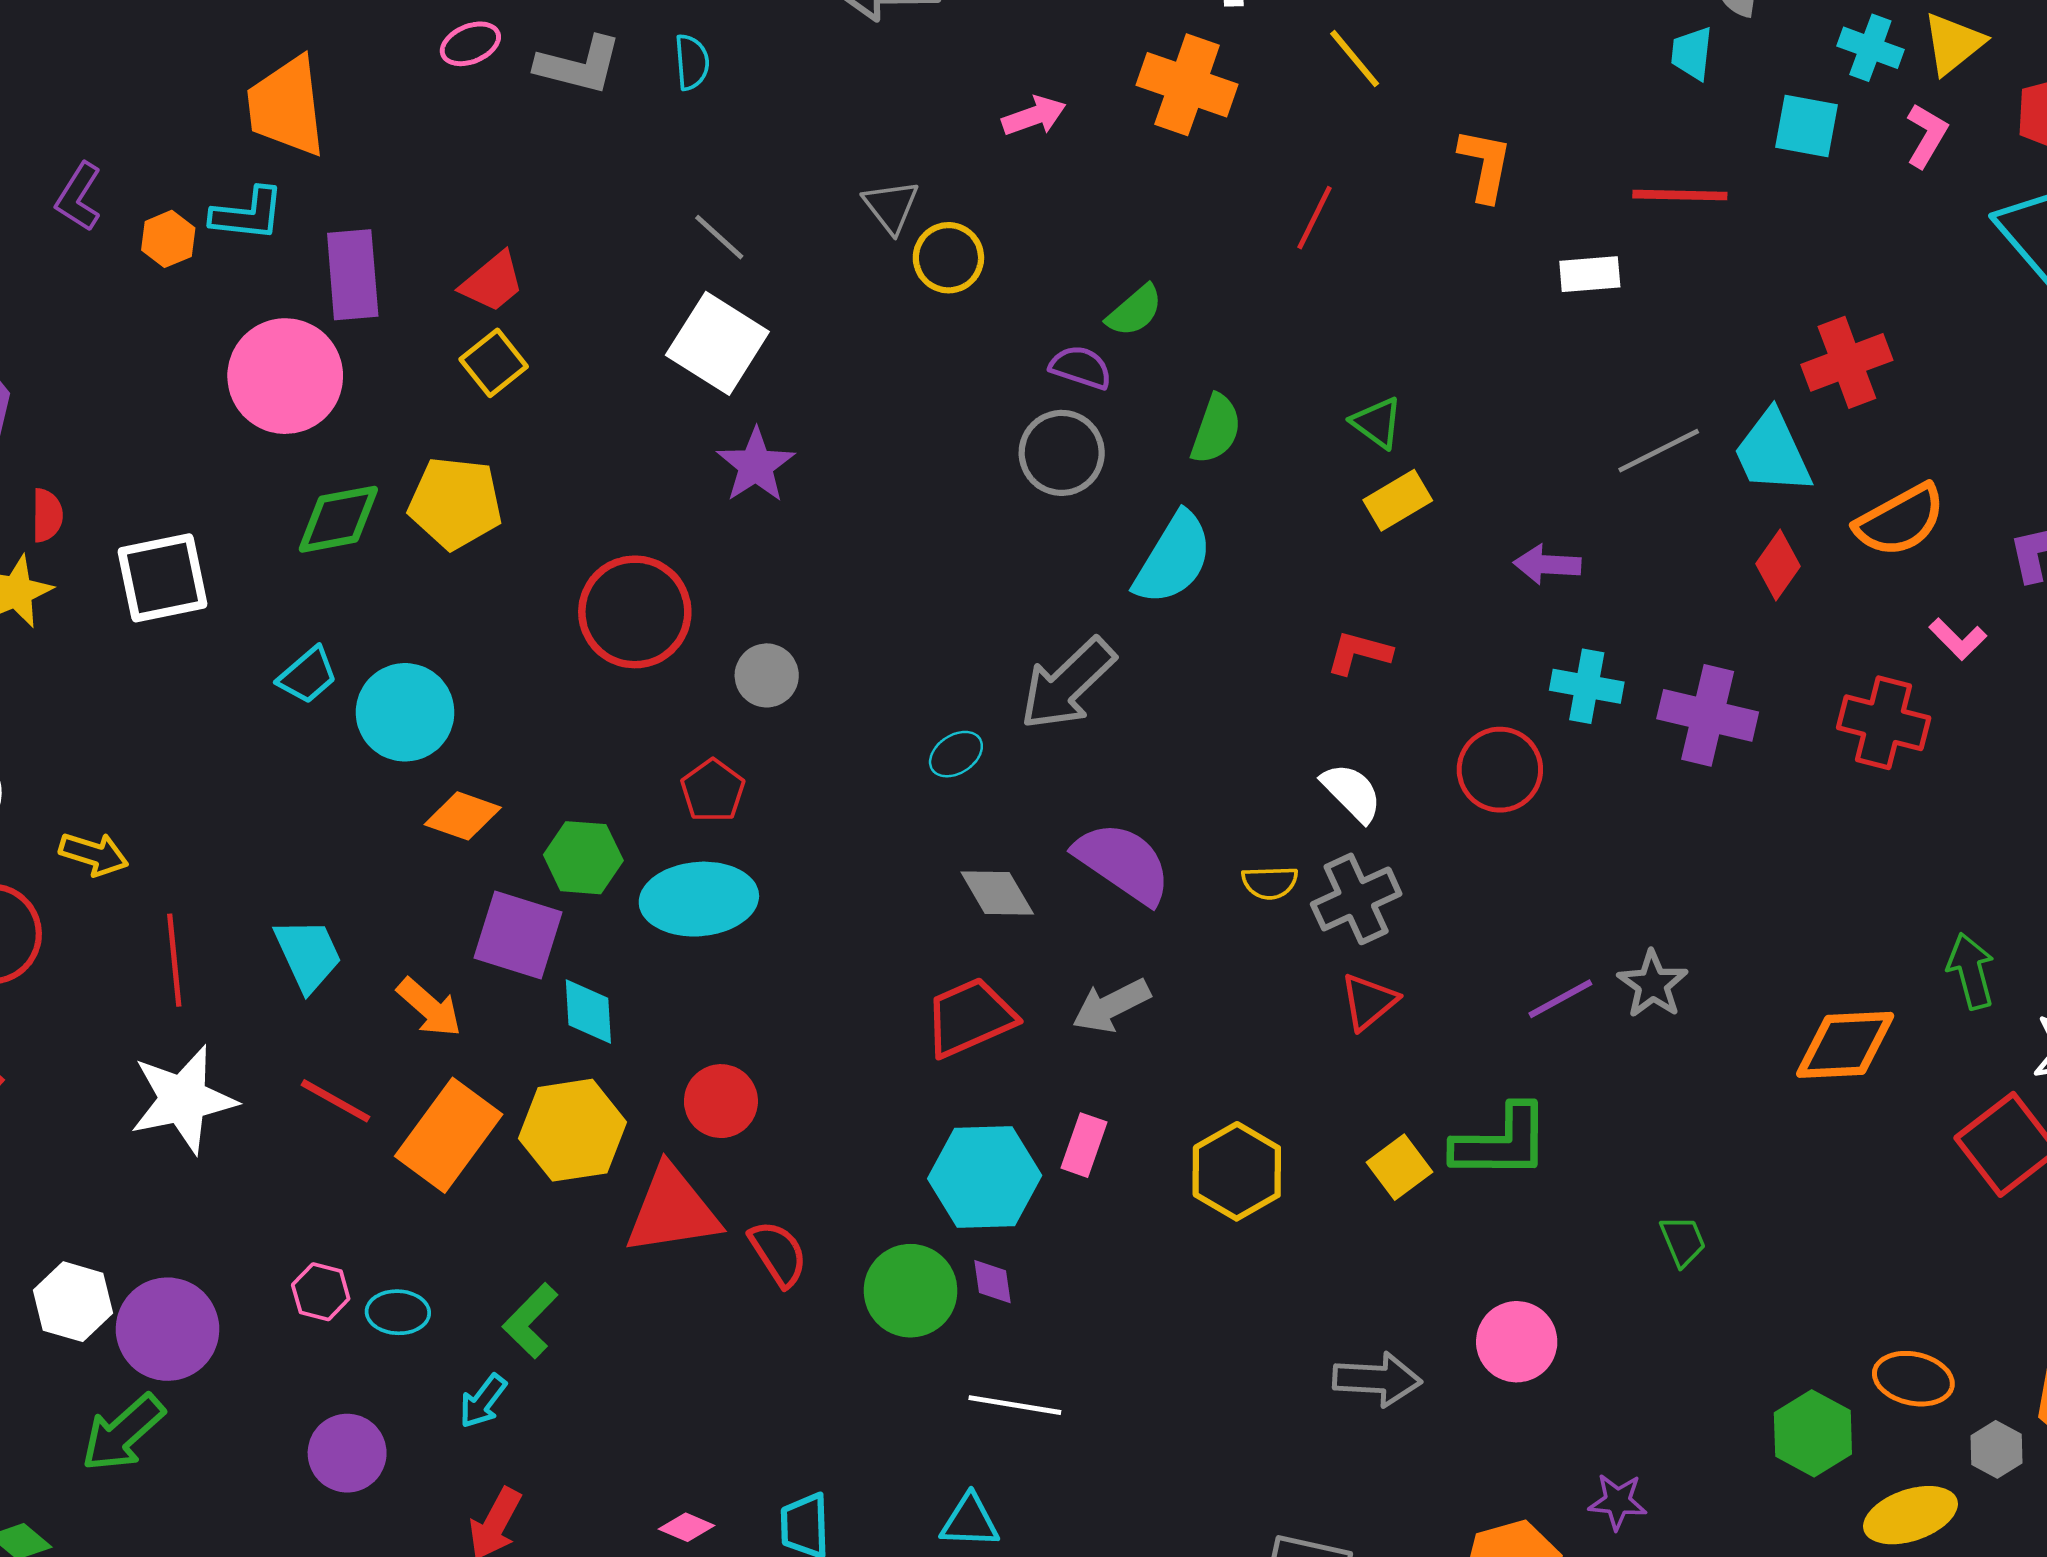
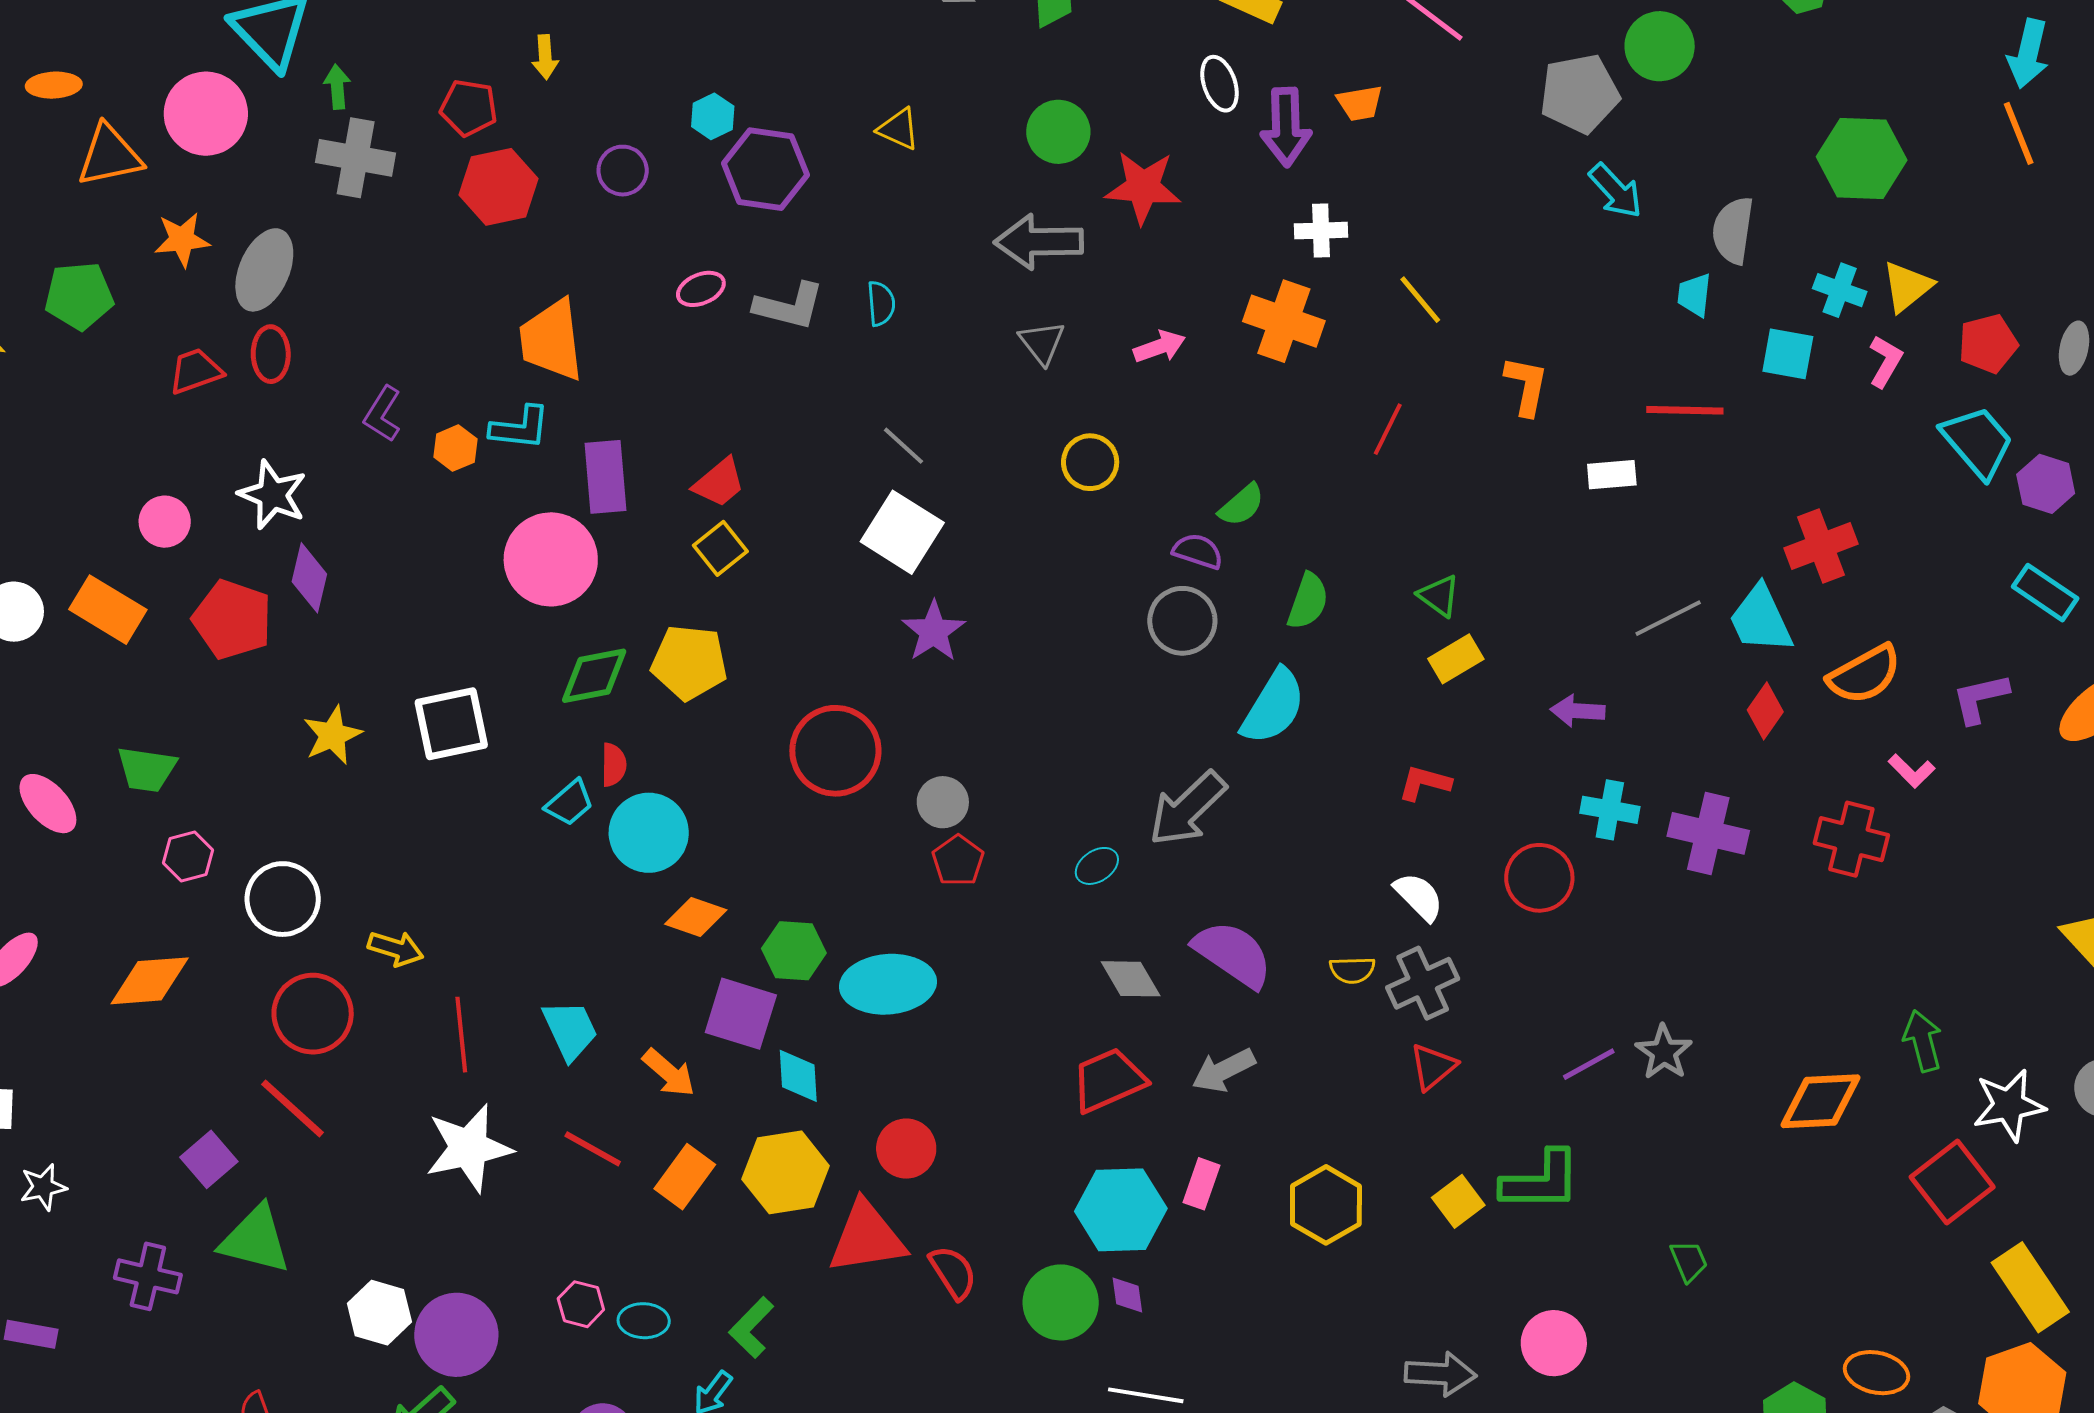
gray triangle: (891, 206) -> (1042, 343), moved
red semicircle: (47, 515) -> (614, 765), moved
red pentagon: (713, 791) -> (958, 861), moved
orange rectangle: (449, 1135) -> (685, 1177), size x0.7

